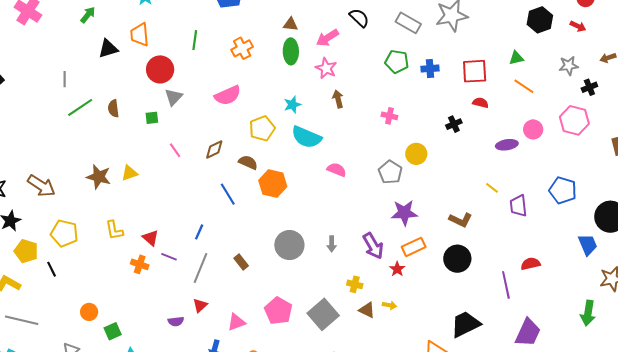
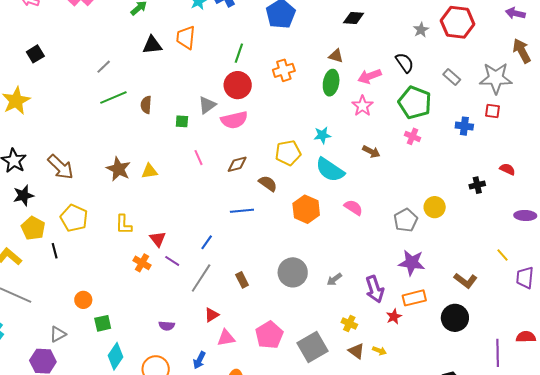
gray rectangle: (408, 23) -> (452, 77), size x0.7
green pentagon: (397, 62) -> (415, 103), moved, size x1.4
red circle: (160, 69) -> (238, 85), moved
red square: (475, 71) -> (492, 111), moved, size x0.6
gray line: (65, 79) -> (104, 67), turned 35
pink semicircle: (228, 95) -> (234, 120), moved
brown arrow: (338, 99) -> (371, 152), moved, turned 120
pink cross: (389, 116) -> (412, 136), moved
orange hexagon: (273, 184) -> (306, 209), moved
blue line: (228, 194) -> (242, 211), turned -75
gray arrow: (332, 244) -> (334, 279), turned 42
red triangle: (200, 305) -> (212, 315), moved

